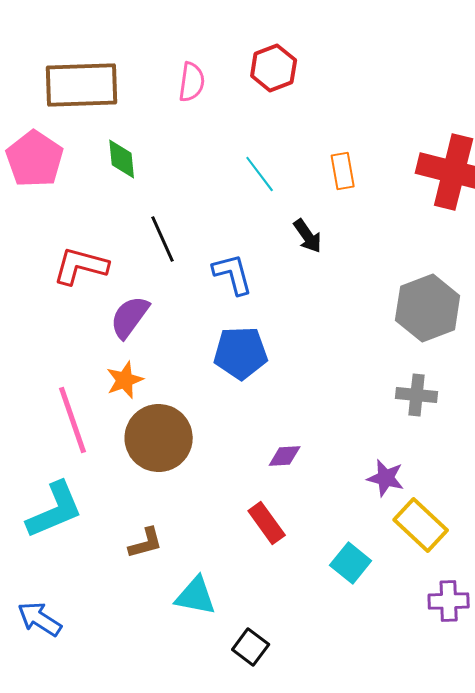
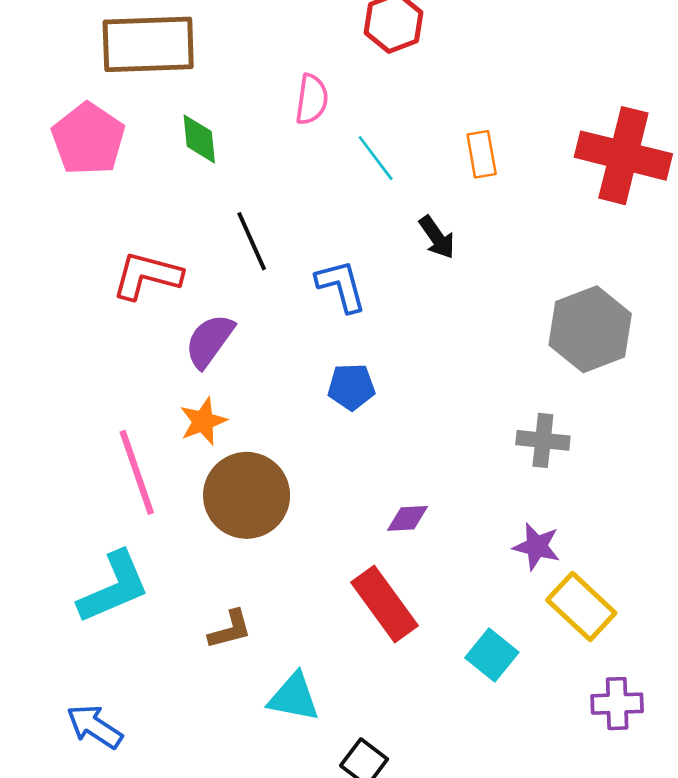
pink semicircle: (192, 82) -> (312, 99), moved
blue pentagon: (241, 353) -> (351, 387), size x0.7
gray cross: (417, 395) -> (543, 440), moved
red rectangle: (267, 523) -> (385, 604), size x1.4

